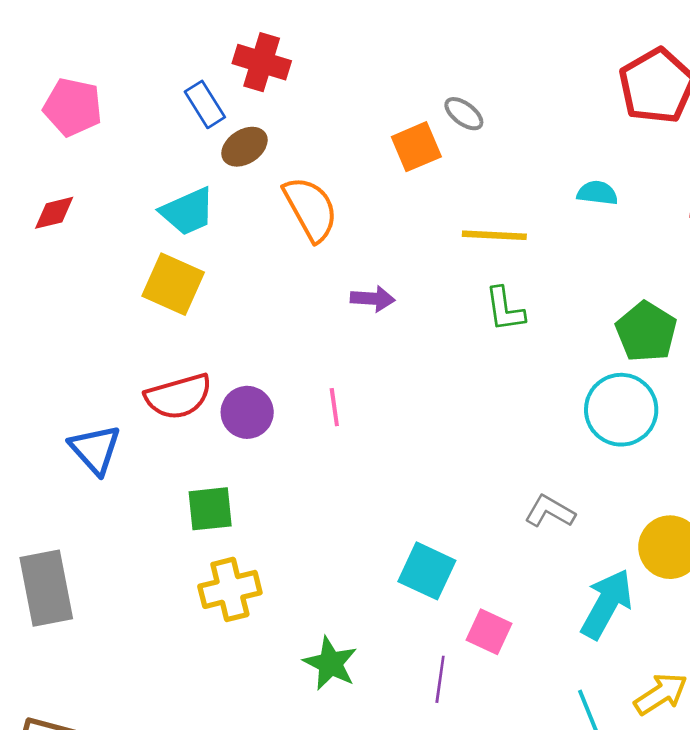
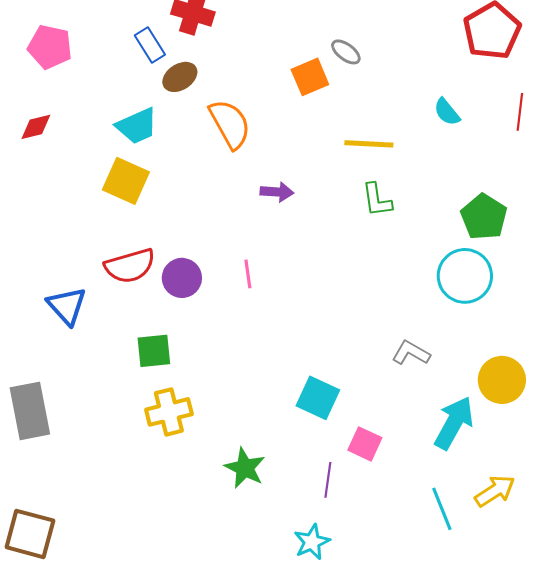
cyan semicircle: (597, 193) -> (447, 112), turned -136

